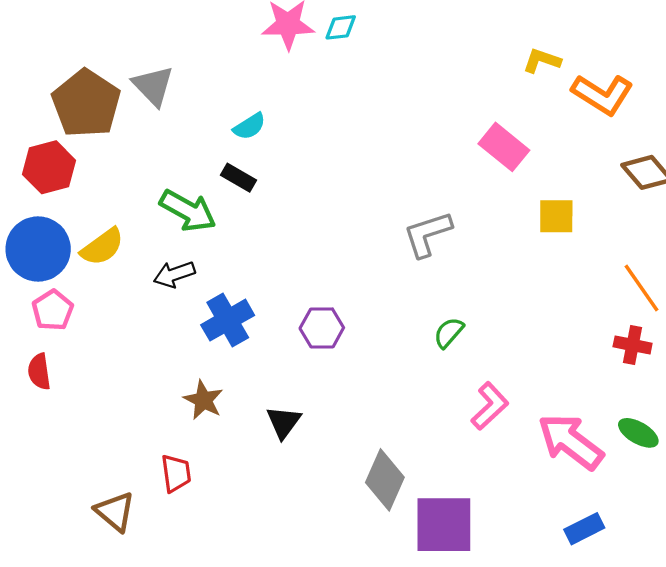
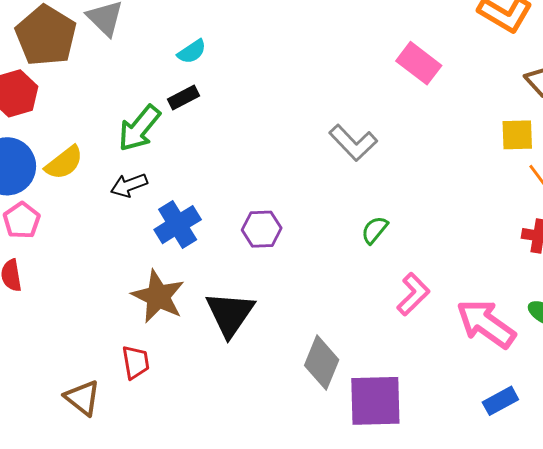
black rectangle: (239, 178) -> (184, 98), turned -56
green arrow: (188, 211) -> (139, 128), turned 102
yellow square: (556, 216) -> (517, 135), moved
gray L-shape: (428, 234) -> (353, 143), turned -114
brown star: (203, 400) -> (158, 296), size x1.5
black triangle: (284, 422) -> (230, 314), size x1.6

